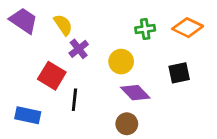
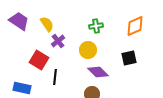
orange diamond: (188, 28) -> (135, 26), turned -50
green cross: (145, 29) -> (96, 26), moved

